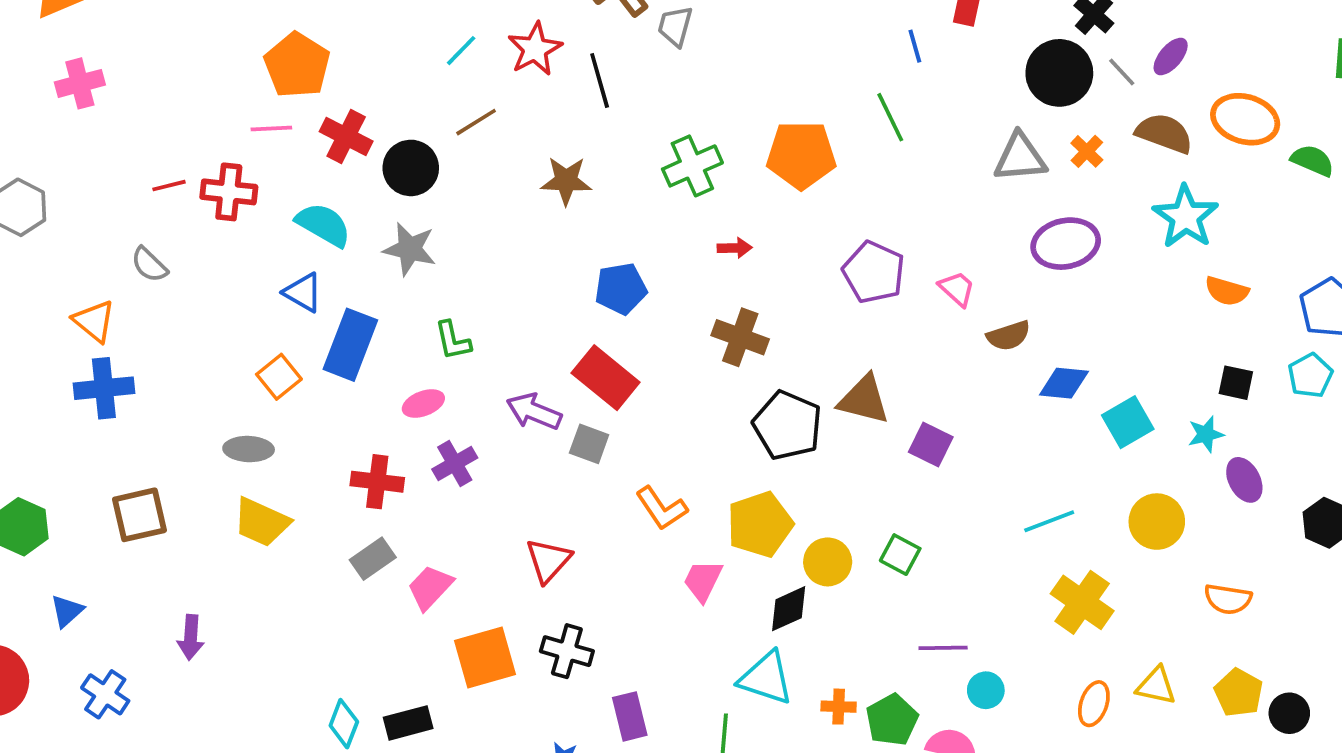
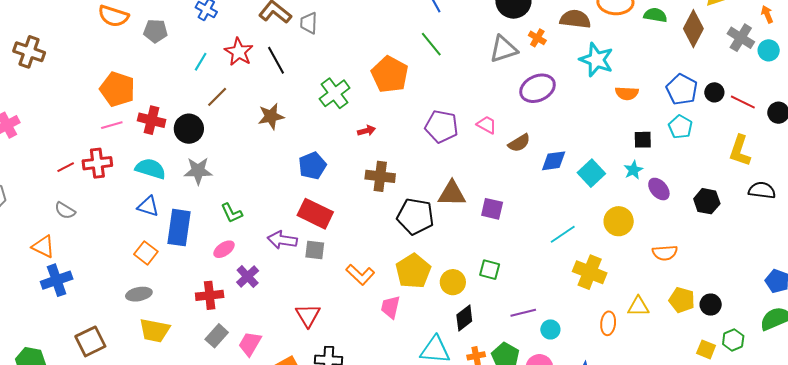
orange pentagon: (801, 155) -> (390, 74), turned -30
black diamond: (789, 609) -> (464, 318), moved

